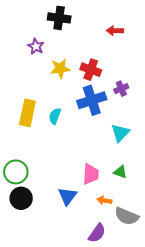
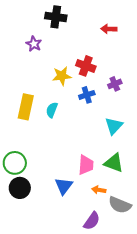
yellow star: (60, 69) -> (62, 76), moved
blue cross: (92, 100) -> (87, 95), size x0.6
green triangle: (120, 172) -> (114, 163), size x1.5

